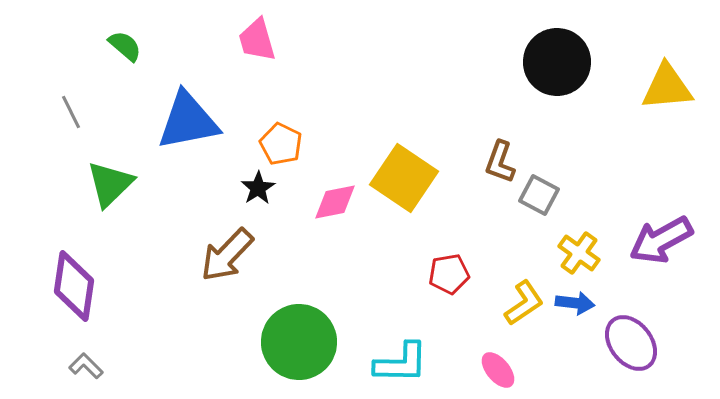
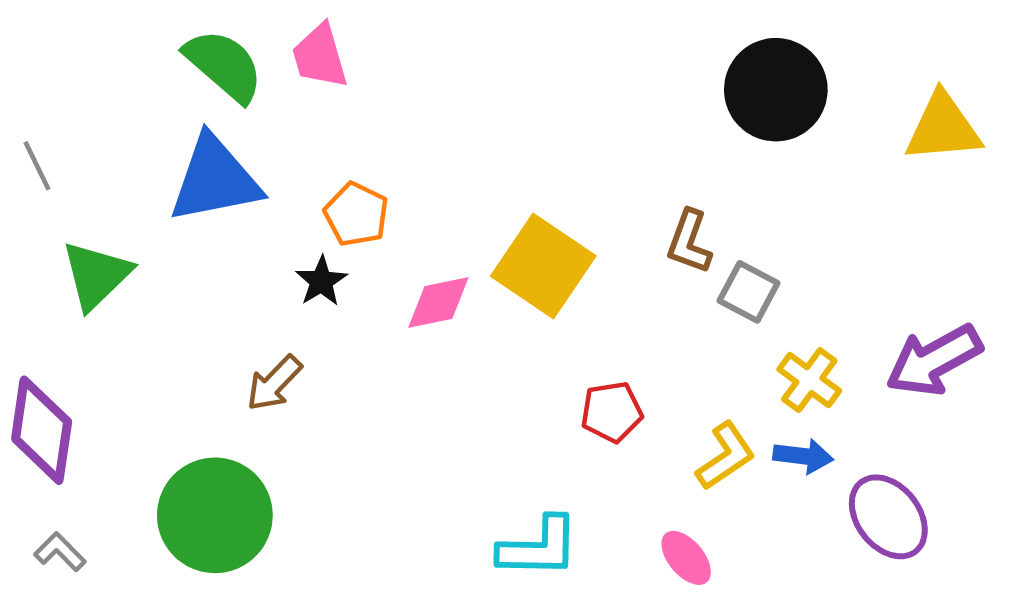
green semicircle: (125, 46) -> (224, 65), moved, size x1.6
brown arrow: (227, 255) -> (274, 383), size x0.7
green circle: (299, 342) -> (215, 515), moved

